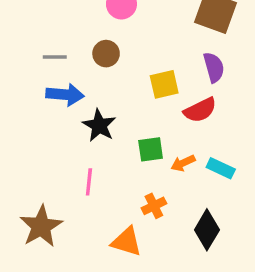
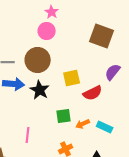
brown circle: (106, 54) -> (38, 60), size x1.6
purple semicircle: (214, 67) -> (113, 72), moved, turned -126
black star: (99, 125) -> (40, 90), moved

